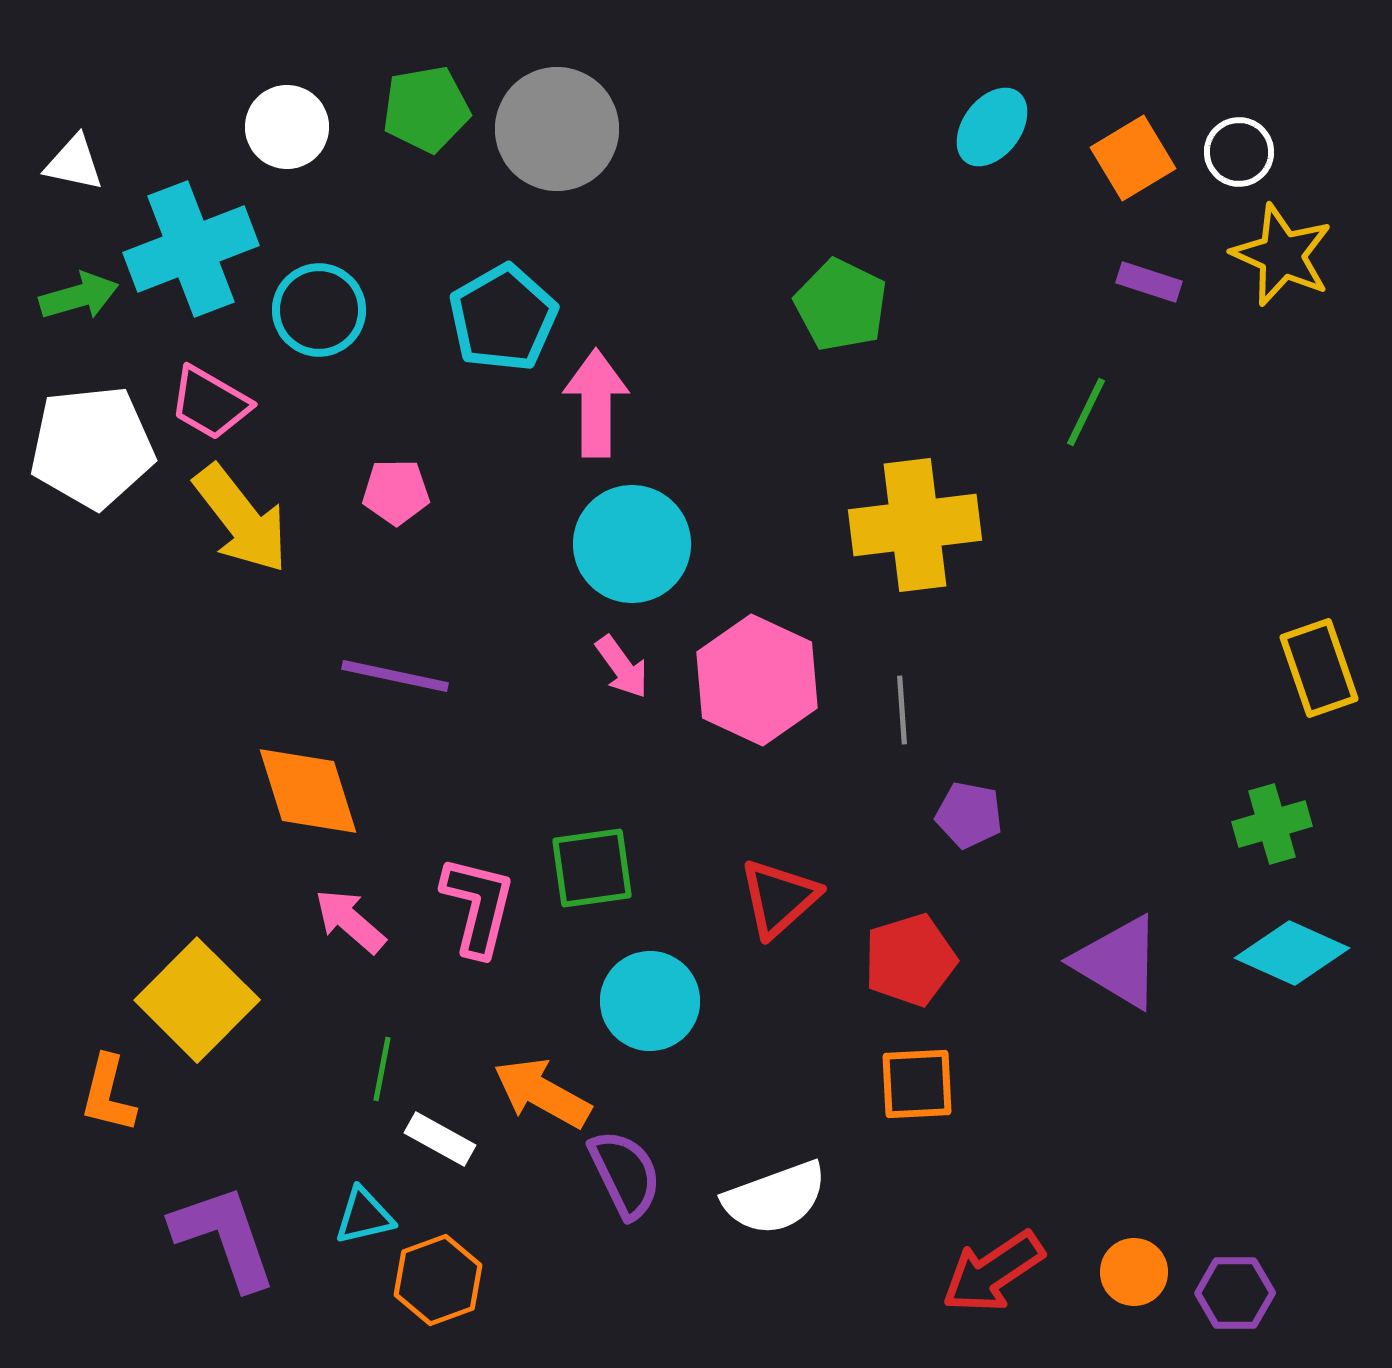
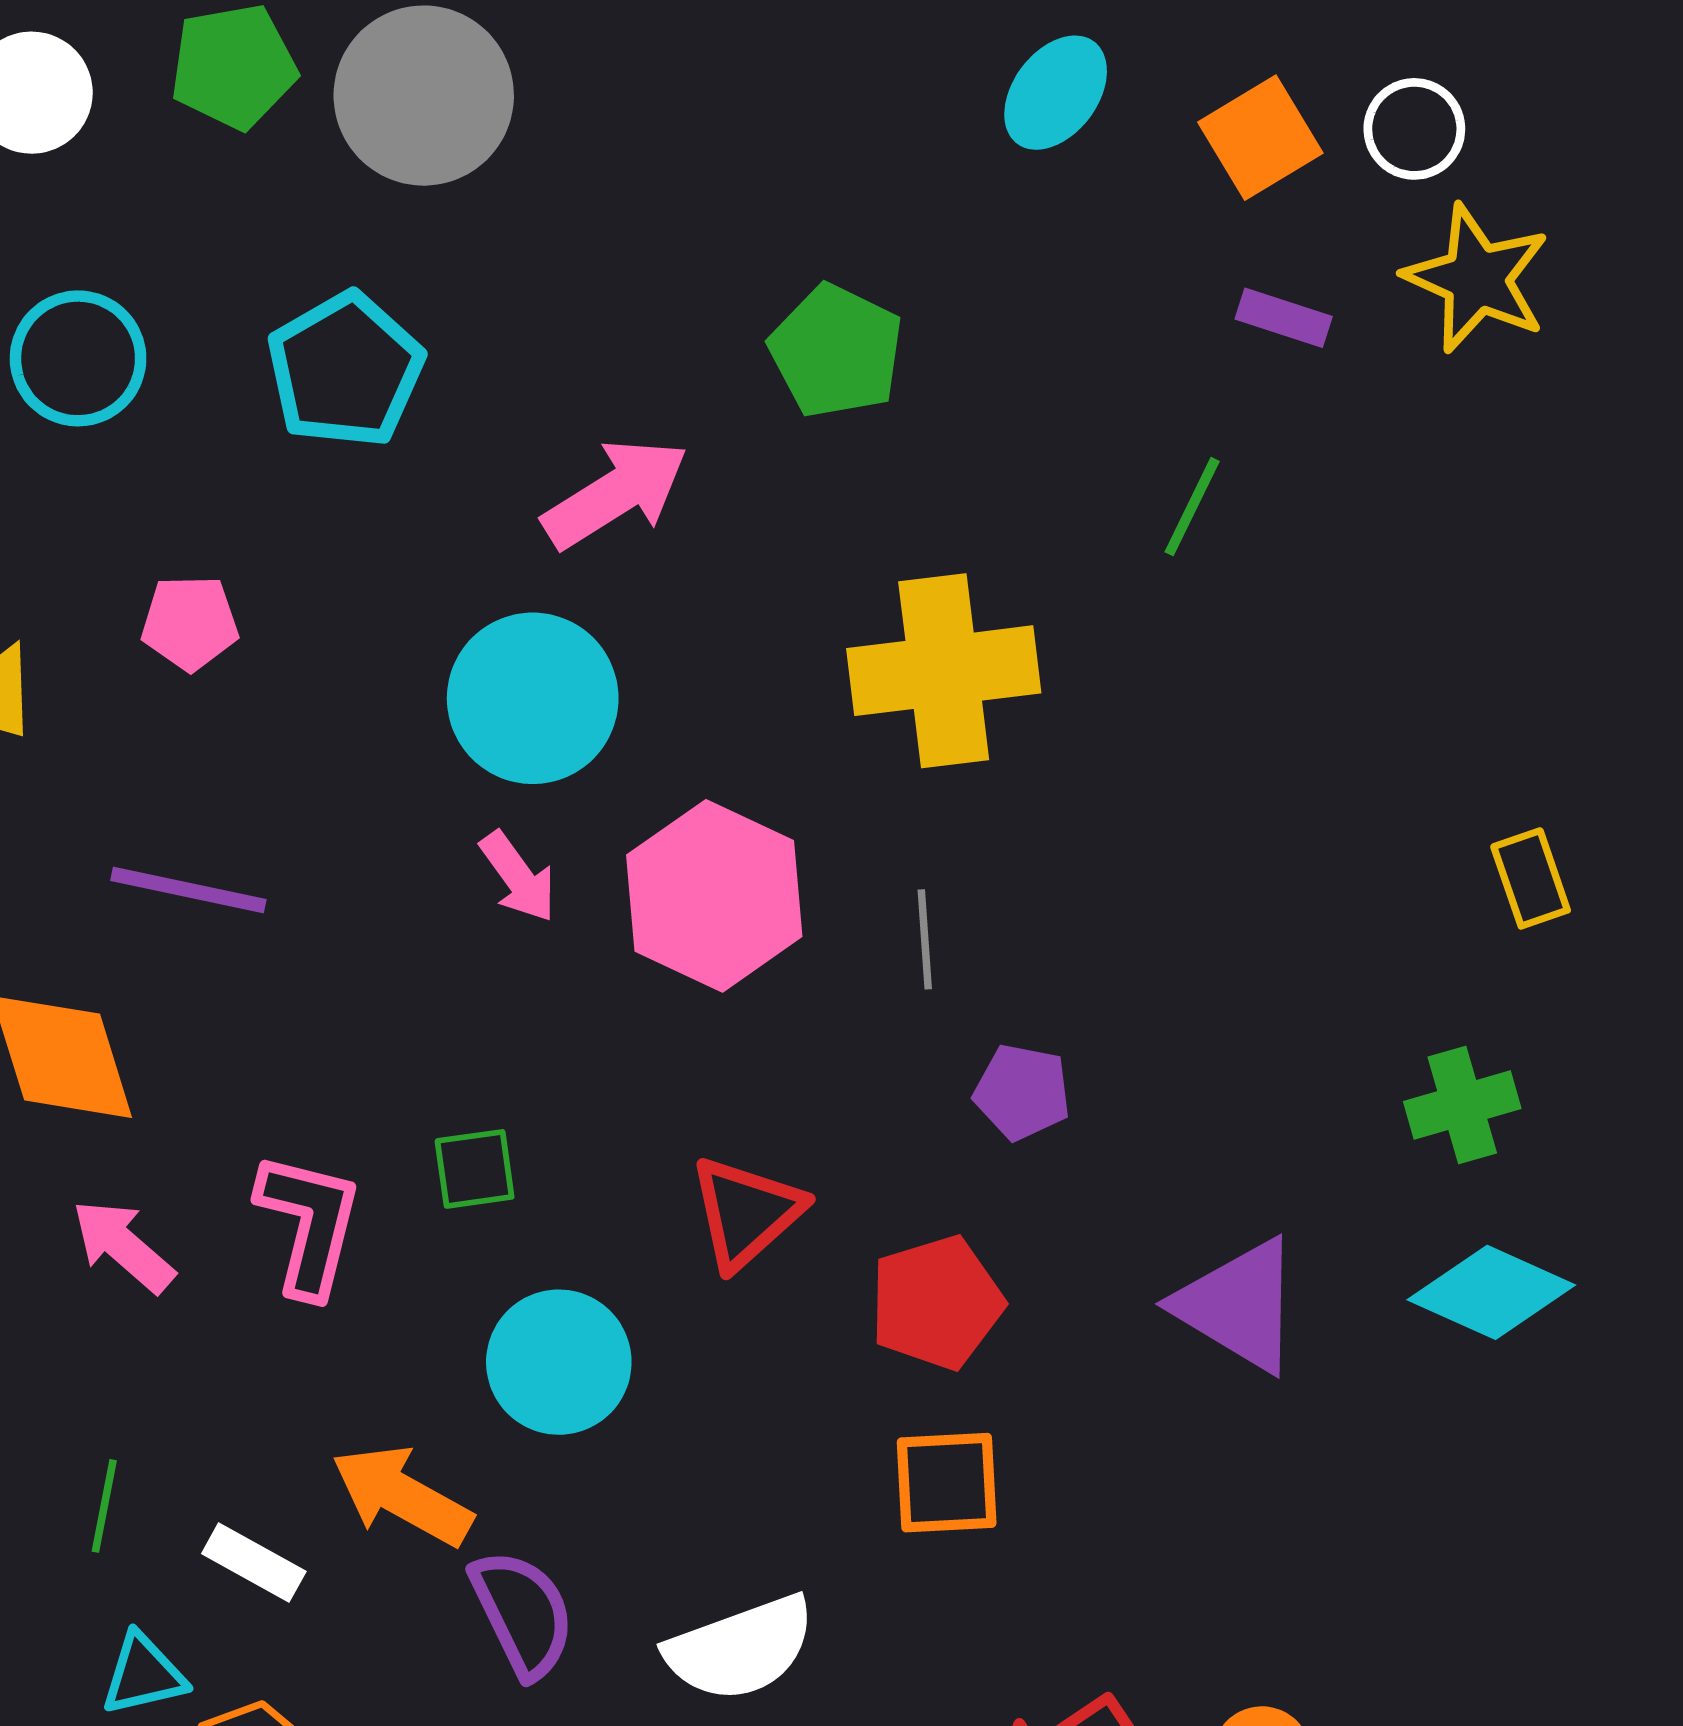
pink arrow: (596, 403) -> (615, 494), moved, turned 58
yellow rectangle: (1319, 668) -> (1531, 878), size x0.7
green square: (592, 868) -> (475, 1169), size x0.7
green line: (382, 1069) -> (104, 1506), moved

